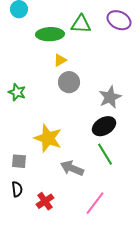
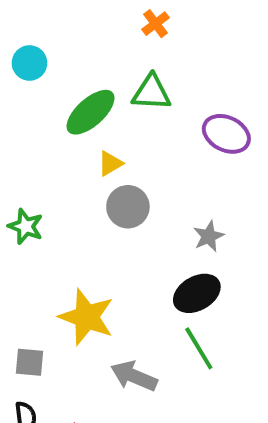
purple ellipse: (119, 20) -> (226, 134), moved
green ellipse: (50, 34) -> (91, 112), turned -40
gray star: (110, 97) -> (209, 236), size x0.7

